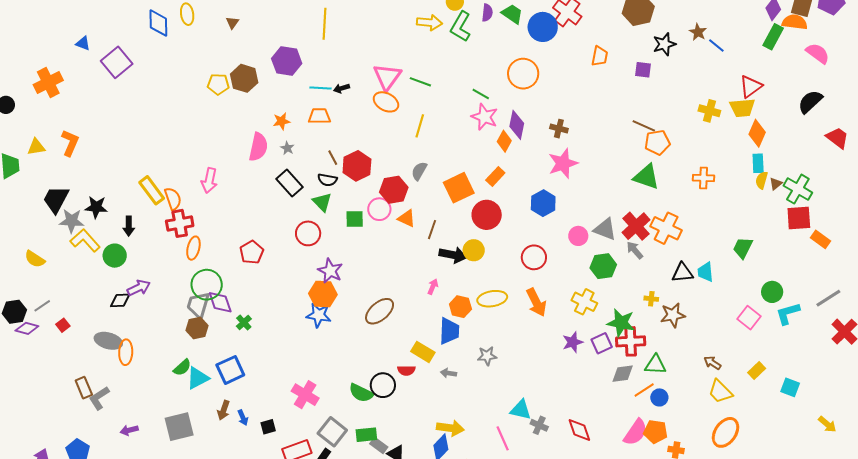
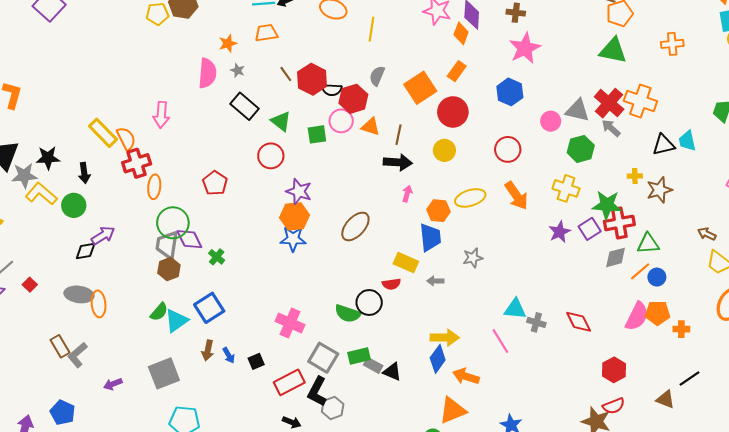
black semicircle: (327, 180) -> (332, 90), moved
black arrow: (453, 255) -> (398, 162), moved

